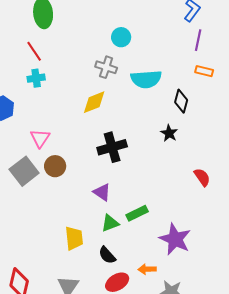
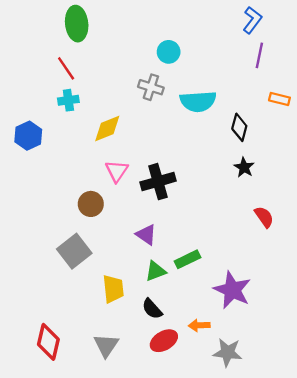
orange rectangle: (204, 71) -> (279, 99), moved
yellow diamond: (94, 102) -> (107, 128), moved
black star: (169, 133) -> (244, 167), moved
pink triangle: (40, 138) -> (117, 171), moved
gray square: (24, 171) -> (74, 251), moved

